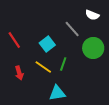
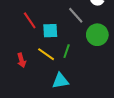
red line: (14, 40) -> (30, 20), moved
cyan square: (47, 44) -> (50, 31), turned 35

